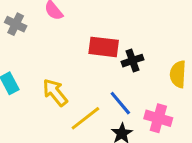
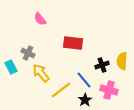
gray cross: (16, 24) -> (28, 53), moved
black cross: (133, 61) -> (102, 65), moved

